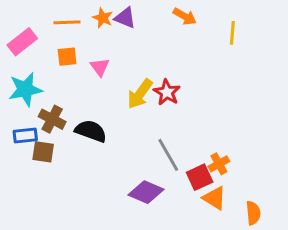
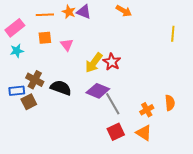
yellow line: (232, 33) -> (173, 34), moved
cyan star: (25, 89) -> (17, 51), moved, size x0.6
brown square: (43, 152) -> (29, 102), turned -35
red square: (200, 177) -> (116, 132), moved
purple diamond: (146, 192) -> (98, 91), moved
orange semicircle: (253, 213) -> (170, 103), moved

